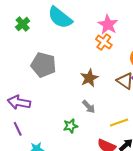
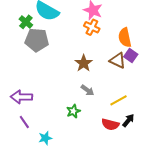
green cross: (23, 24) -> (26, 22), moved
gray pentagon: (43, 65) -> (37, 40), moved

